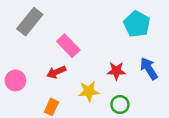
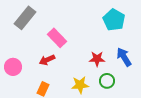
yellow star: (89, 91) -> (80, 85), moved
green circle: (120, 105) -> (107, 81), moved

